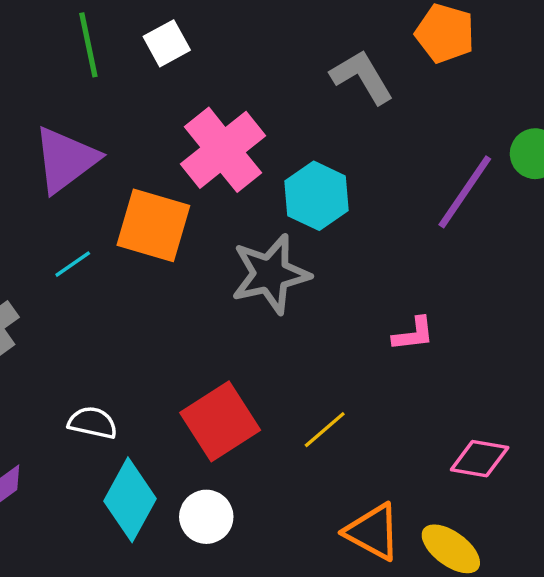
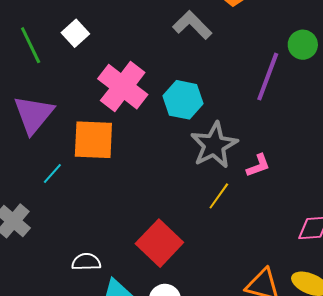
gray star: (270, 274) -> (214, 145), moved
yellow line: (325, 430) -> (219, 196), moved

